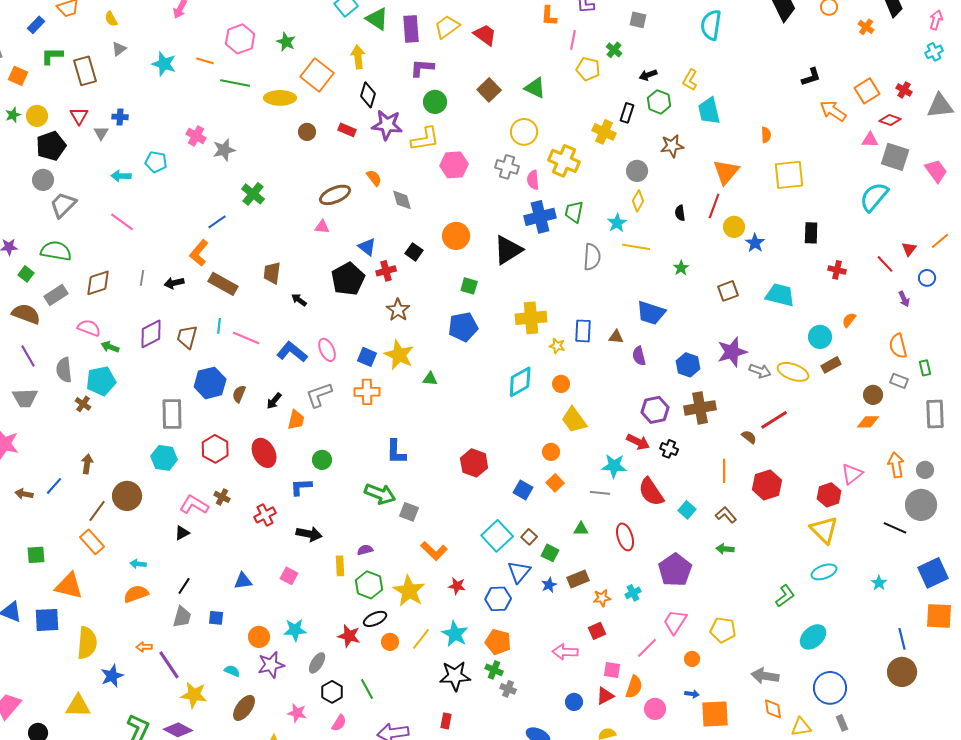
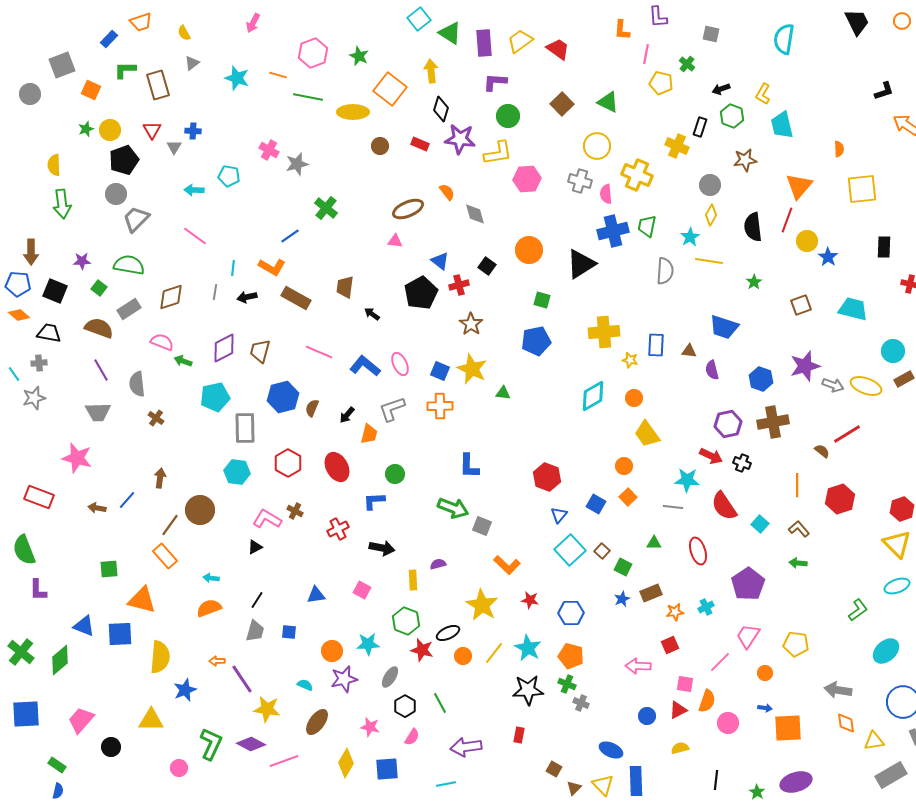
black semicircle: (680, 213) -> (753, 227), size x1.8
orange L-shape: (199, 253) -> (272, 267), turned -100
cyan line: (219, 326) -> (233, 268), moved
cyan pentagon: (101, 381) -> (215, 397), moved
blue triangle: (519, 572) -> (559, 515), moved, size x0.7
green hexagon: (369, 585) -> (406, 621), moved

